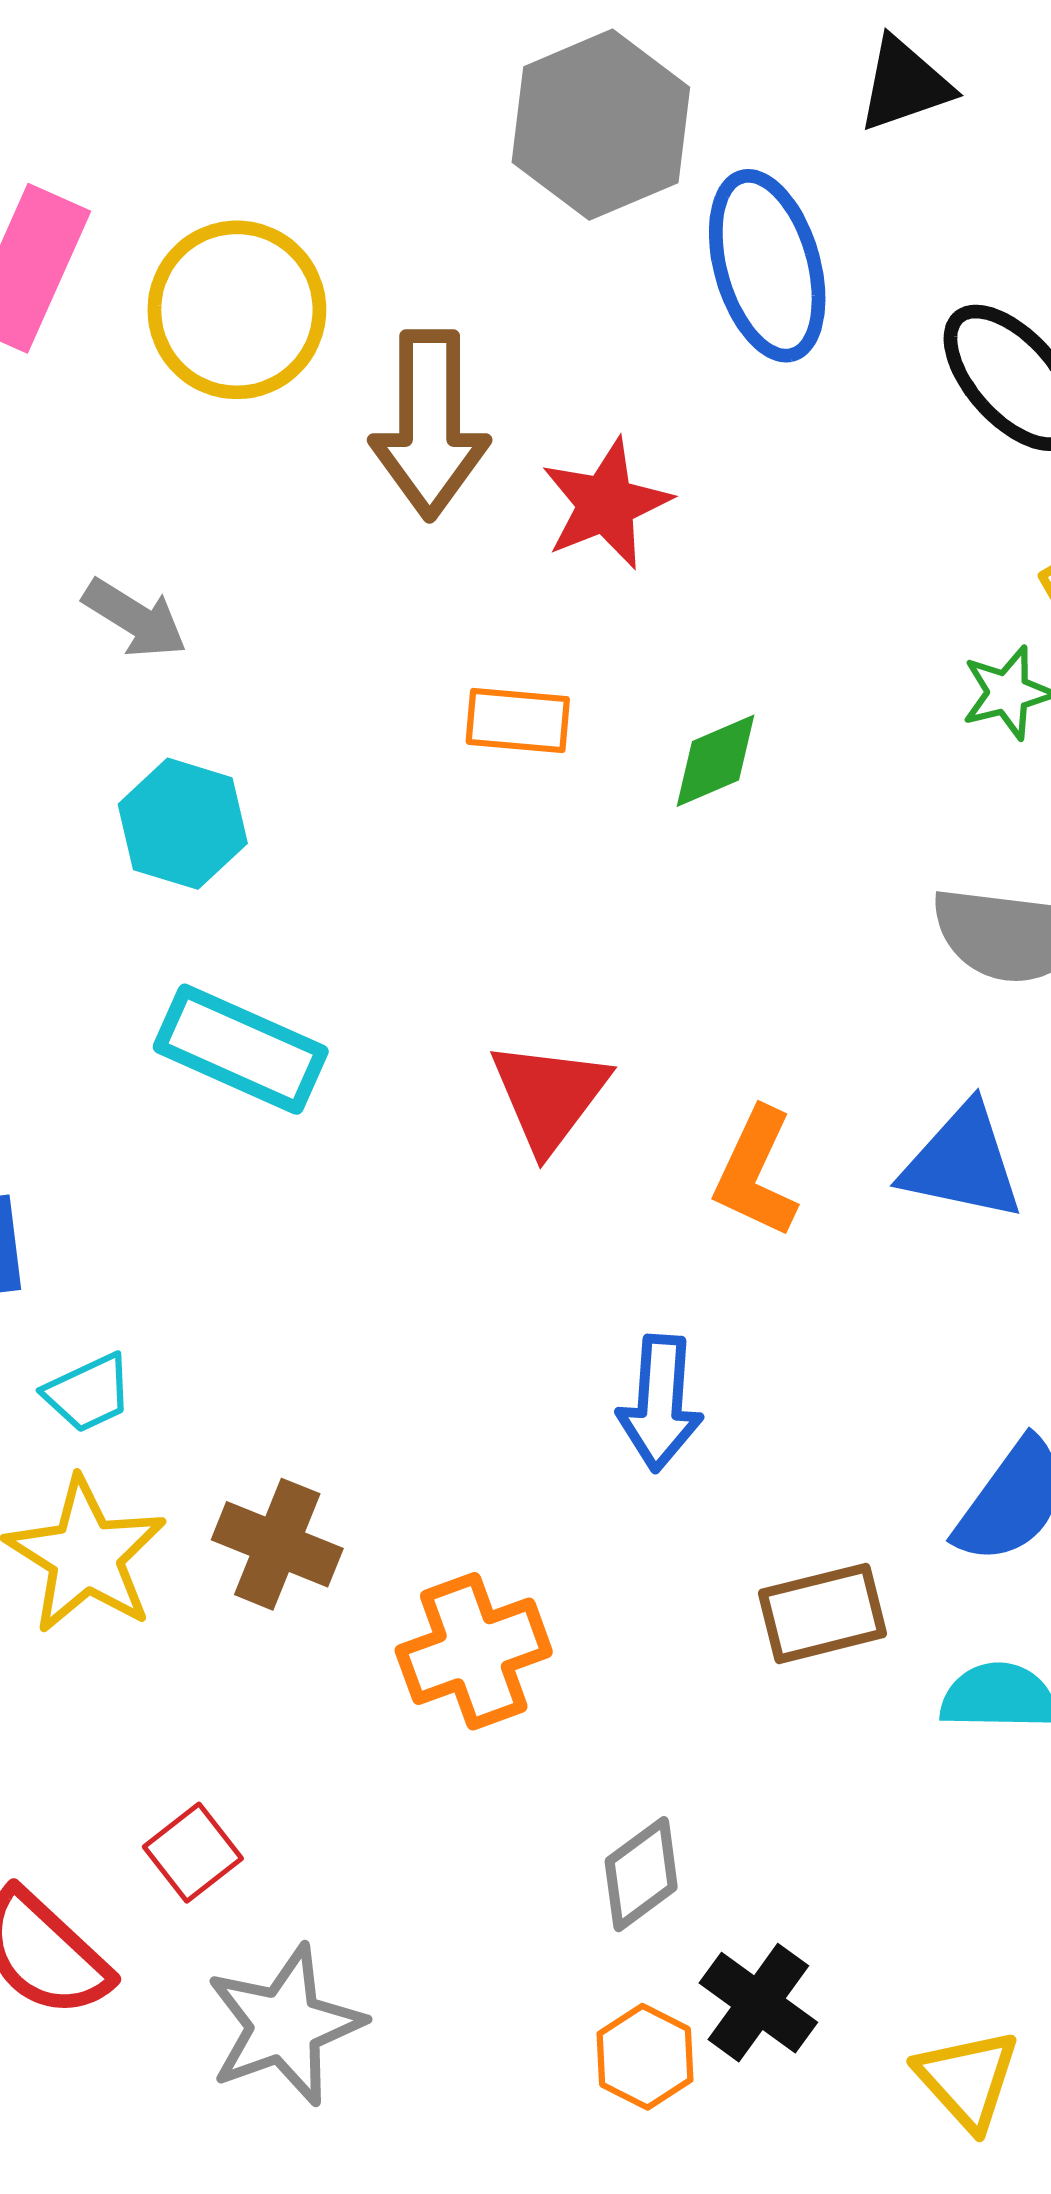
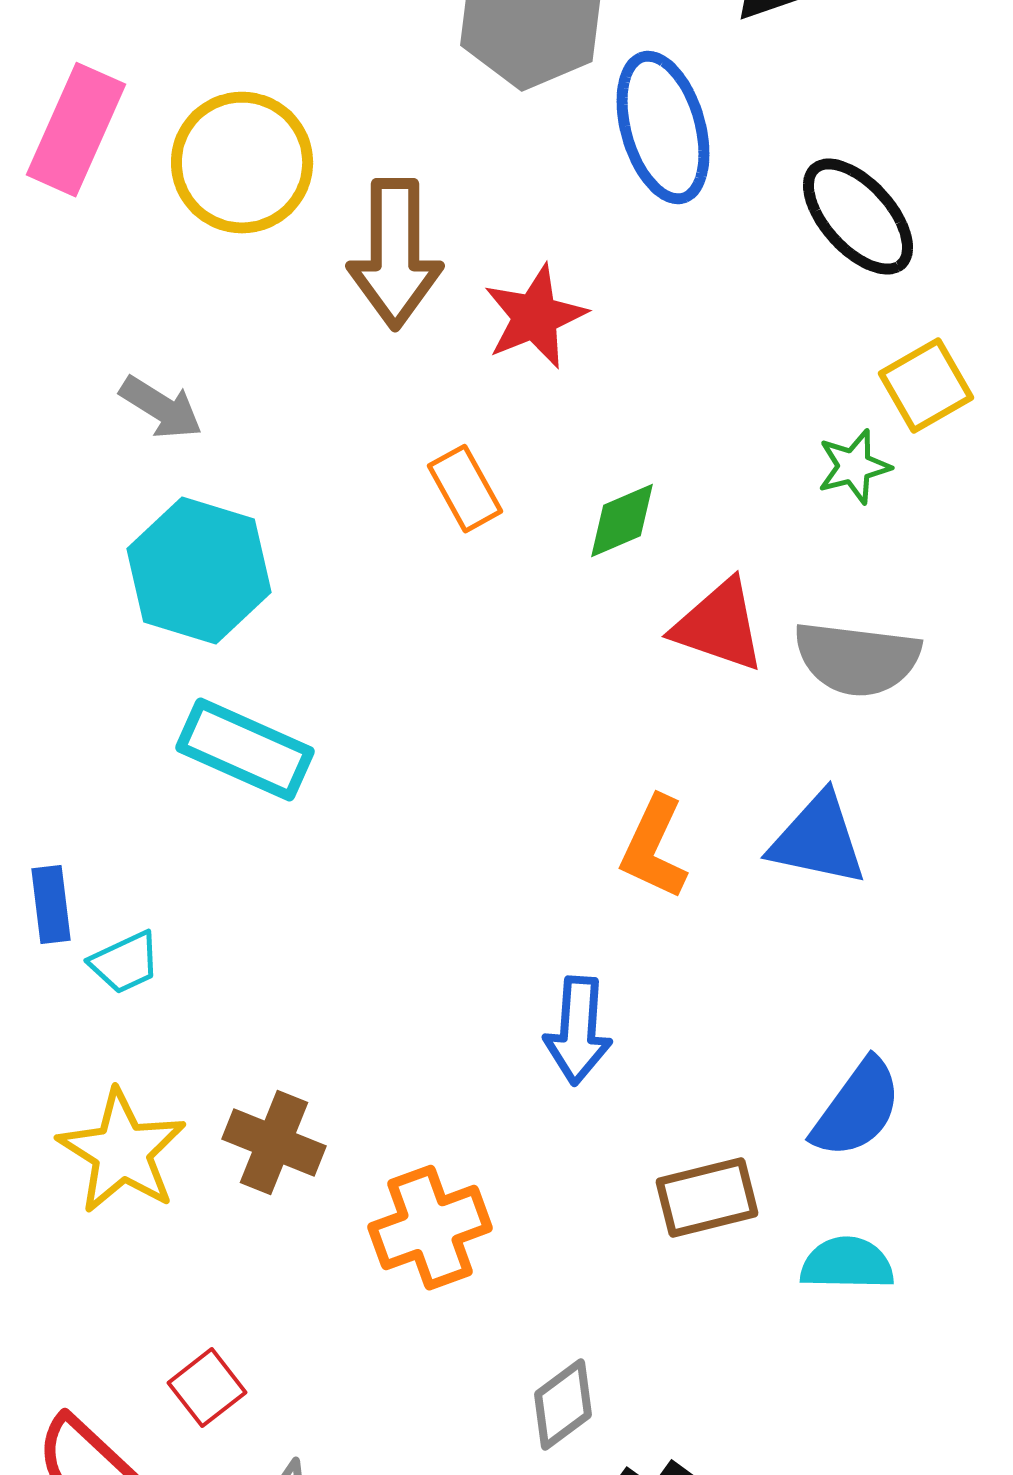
orange rectangle: (518, 720) -> (465, 489), turned 56
cyan hexagon: (183, 824) -> (199, 571), size x1.4
red triangle: (549, 1096) -> (719, 626), moved, turned -48
cyan trapezoid: (88, 1393) -> (125, 963), moved

